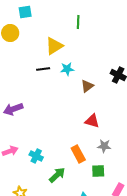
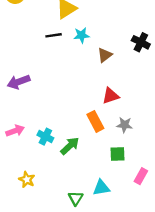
red triangle: (92, 121) -> (111, 96), turned -35
orange rectangle: (78, 154) -> (95, 121), moved
green arrow: (57, 175) -> (70, 146), moved

